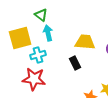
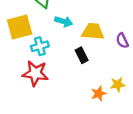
cyan arrow: (48, 33) -> (64, 21), moved, turned 119

